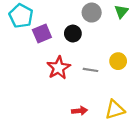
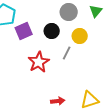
yellow circle: (118, 61) -> (80, 36), moved
gray line: (91, 70) -> (67, 53), moved, turned -72

